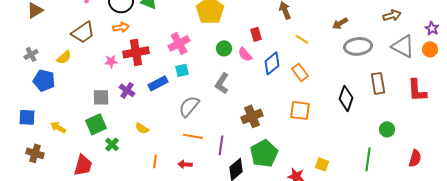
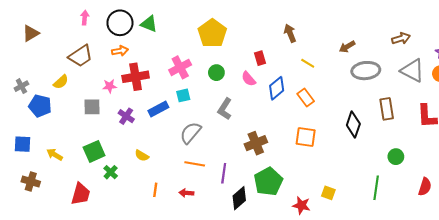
green circle: (224, 48) -> (216, 73), moved
gray cross: (31, 54) -> (21, 86), moved
gray square: (101, 97) -> (92, 107), moved

